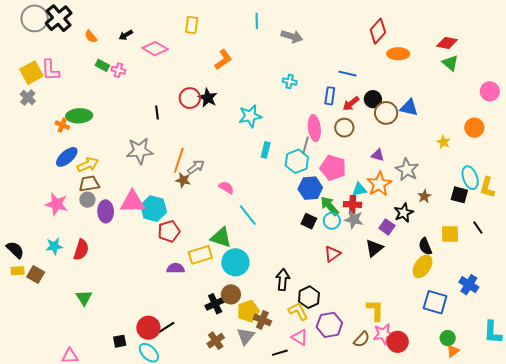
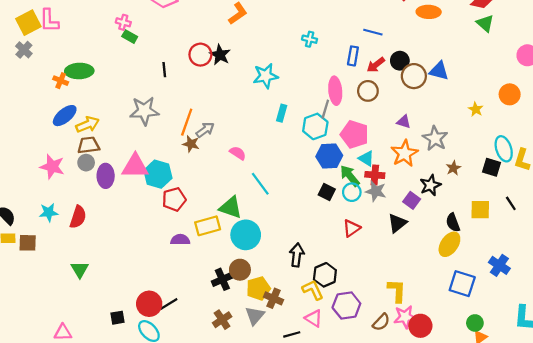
green rectangle: (102, 65) -> (130, 37), moved
cyan triangle: (359, 189) -> (366, 159), moved, turned 42
brown square: (36, 274) -> (28, 243), turned -30

